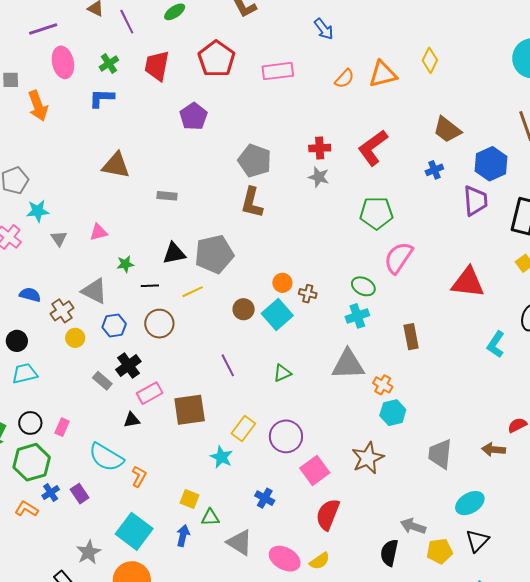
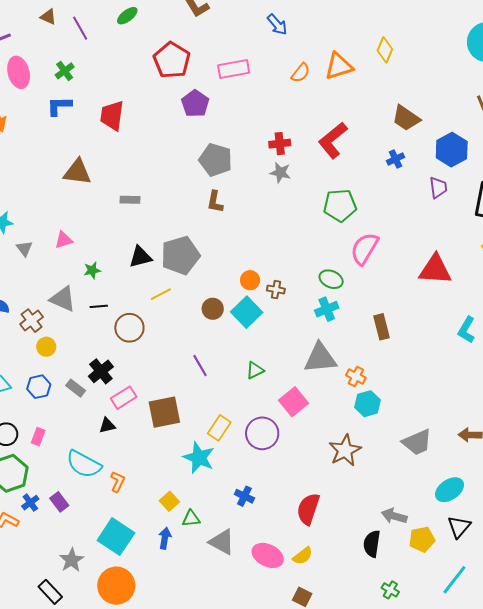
red trapezoid: (157, 66) -> (112, 116), moved
purple pentagon: (194, 116) -> (195, 104), moved
purple trapezoid: (475, 201) -> (438, 188), size x0.7
brown L-shape: (252, 203) -> (215, 202), size x0.7
black line: (150, 286) -> (99, 306), moved
blue hexagon: (114, 325) -> (39, 387), moved
gray trapezoid: (440, 454) -> (417, 442), turned -116
cyan star: (221, 457) -> (199, 458), size x1.4
pink square: (315, 470) -> (294, 402), moved
yellow square: (189, 499) -> (169, 501), turned 30

